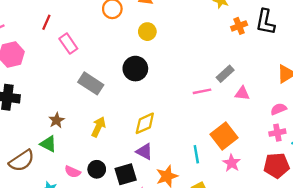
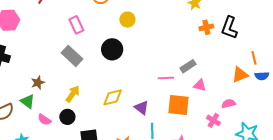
pink rectangle: (68, 44) -> (76, 25), moved
pink cross: (277, 133) -> (213, 120), moved, turned 32
orange square: (224, 136) -> (179, 105), moved, turned 35
purple triangle: (144, 152) -> (142, 108), moved
black circle: (97, 169) -> (67, 117), moved
pink semicircle: (72, 172) -> (44, 120), moved

